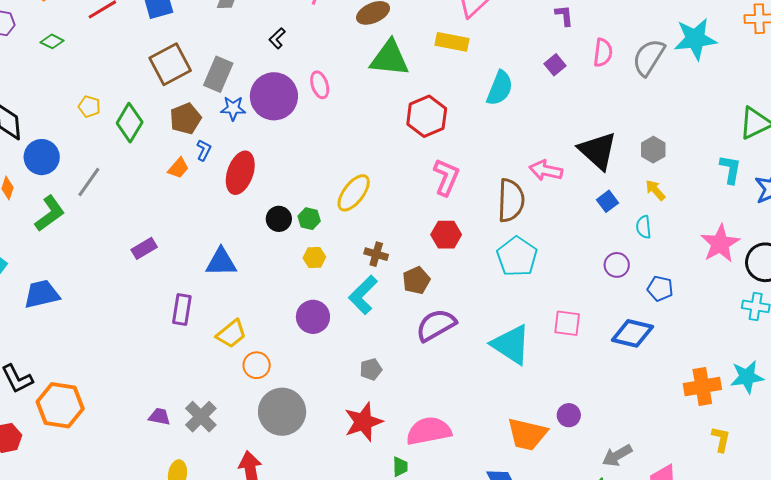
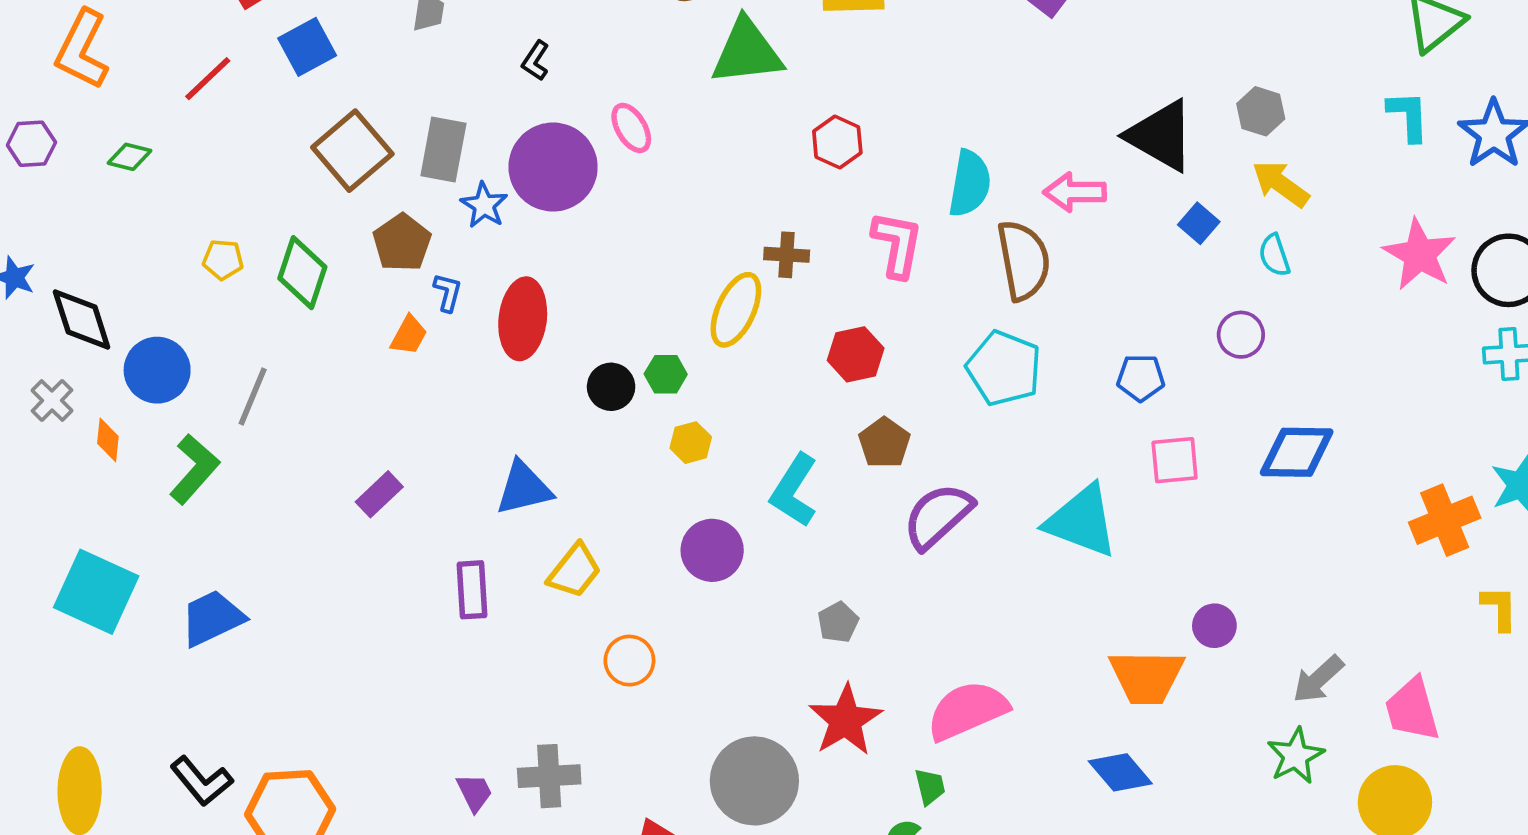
cyan semicircle: (500, 88) -> (970, 183), moved
blue star: (233, 108) -> (484, 205), turned -30
red hexagon: (427, 116) -> (837, 142), size x0.7
yellow arrow: (655, 190) -> (1281, 184), size x1.4
red hexagon: (446, 235) -> (856, 354), moved
brown cross: (376, 254) -> (787, 255), moved
cyan pentagon: (517, 257) -> (1004, 368), moved
blue pentagon: (660, 289) -> (1141, 378), moved
yellow trapezoid: (231, 334) -> (574, 571), moved
gray circle: (282, 412) -> (754, 781), moved
purple trapezoid: (159, 417) -> (474, 792), turned 65
gray cross: (201, 417) -> (549, 776), turned -36

